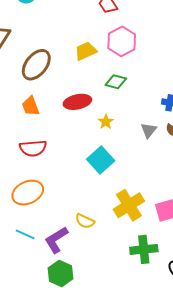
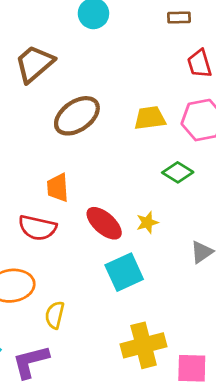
red ellipse: (77, 102) -> (104, 223), moved, turned 36
orange trapezoid: (31, 106) -> (58, 188), moved
yellow semicircle: (85, 221) -> (55, 315), moved, turned 60

